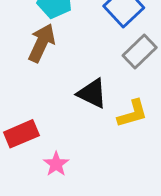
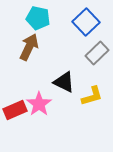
pink star: (56, 164) -> (39, 104), moved, size x1.4

